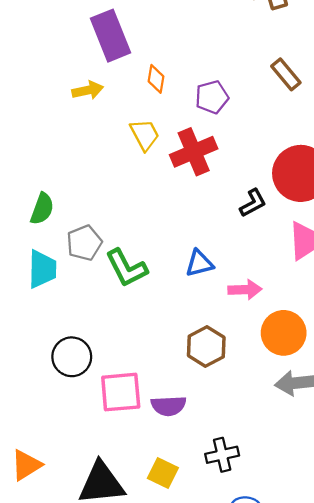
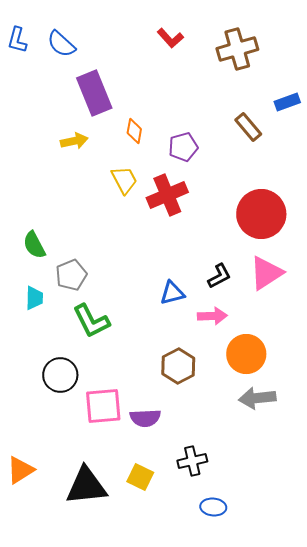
black L-shape: (253, 203) -> (219, 276), moved
green semicircle: (42, 209) -> (34, 245), turned 132
green L-shape: (126, 268) -> (91, 321), moved
cyan trapezoid: (42, 269) -> (34, 298), size x0.7

